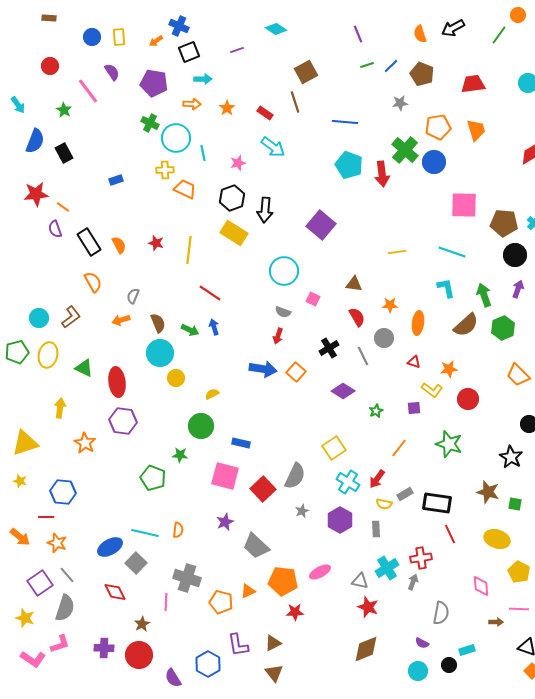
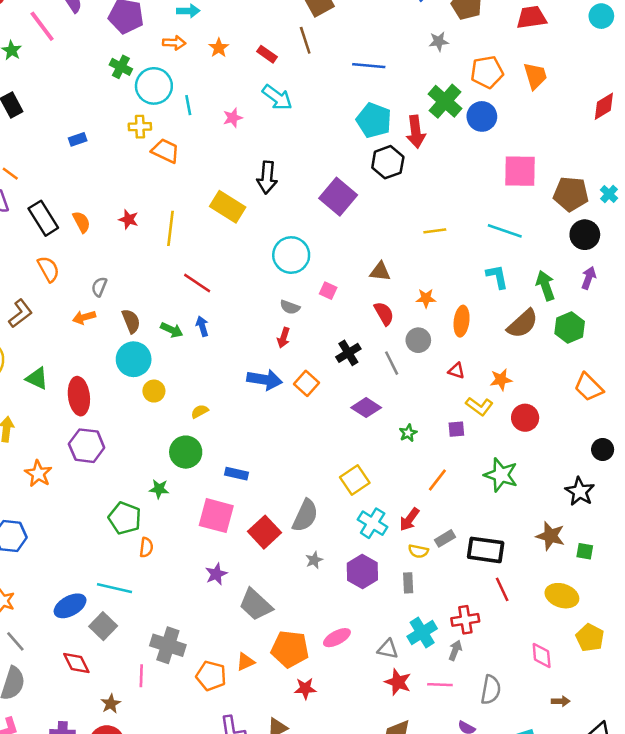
black hexagon: (232, 198) -> (388, 162), moved
orange semicircle: (178, 530) -> (146, 547), moved
pink line: (519, 609) -> (440, 685), moved

